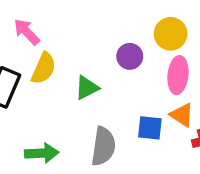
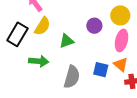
green arrow: (42, 153) -> (39, 61), moved

